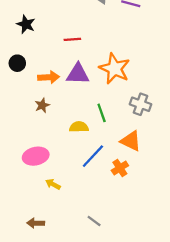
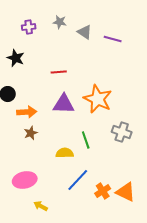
orange arrow: (49, 77) -> (27, 112), moved
orange triangle: (131, 141) -> (126, 192), moved

